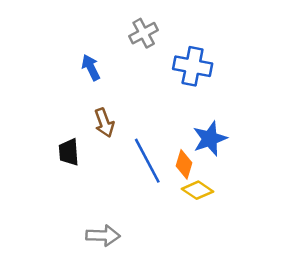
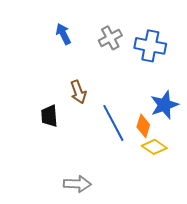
gray cross: (144, 33) -> (110, 38), moved
blue arrow: (91, 67) -> (63, 34), moved

